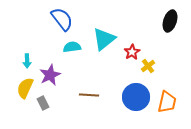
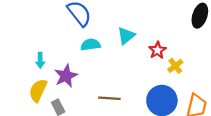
cyan triangle: (104, 39) -> (126, 36), size x0.7

